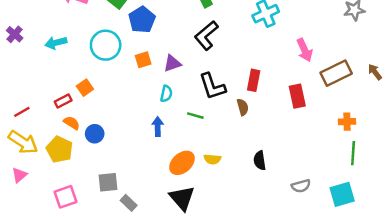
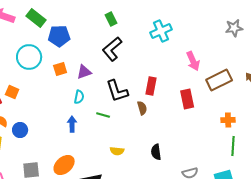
blue pentagon: (142, 20) -> (59, 36), turned 30
orange square: (85, 88) -> (12, 92), turned -32
orange ellipse: (182, 163) -> (64, 165), moved

